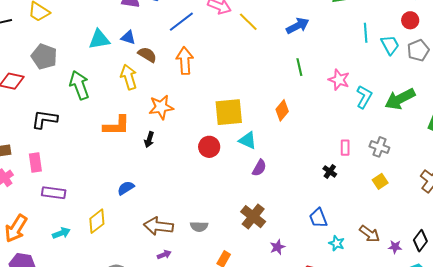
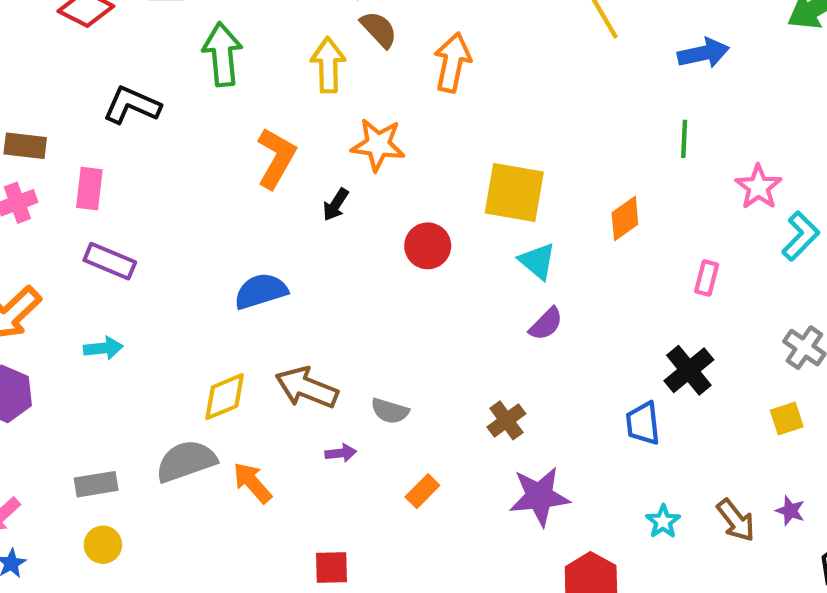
orange L-shape: (116, 126) -> (276, 158), turned -76
red circle: (209, 147) -> (428, 246), moved
pink rectangle: (345, 148) -> (707, 278), moved
black cross: (330, 171) -> (689, 370), size x1.6
blue semicircle: (126, 188) -> (261, 291), size x1.4
brown cross: (253, 217) -> (506, 420), size x0.7
blue trapezoid: (318, 218) -> (643, 423), moved
yellow diamond: (97, 221) -> (225, 397), moved
purple star: (277, 247) -> (539, 496), size x1.8
purple star: (395, 247) -> (790, 511), moved
purple arrow: (164, 255) -> (341, 453), moved

